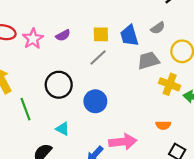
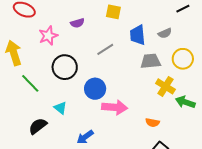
yellow square: (101, 34) -> (113, 12), moved
pink star: (33, 39) -> (48, 36), moved
green line: (26, 109) -> (30, 83), turned -35
pink arrow: (123, 142) -> (115, 107), moved

